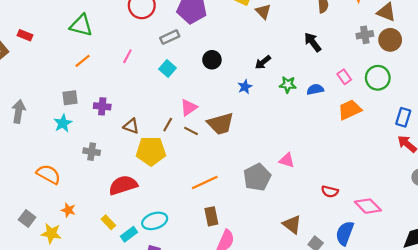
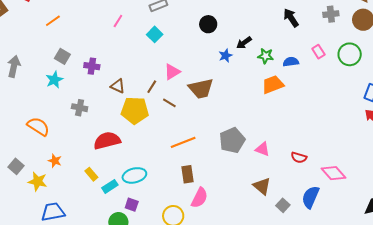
gray cross: (365, 35) -> (331, 14), moved
black circle: (212, 60) -> (208, 24), moved
orange line: (83, 61) -> (53, 21), moved
black arrow: (263, 62) -> (244, 43), moved
gray square: (70, 98) -> (62, 56), turned 35
orange trapezoid: (350, 110) -> (273, 85), moved
brown line: (191, 131) -> (169, 103), moved
pink triangle: (287, 160) -> (262, 149), moved

